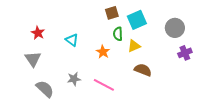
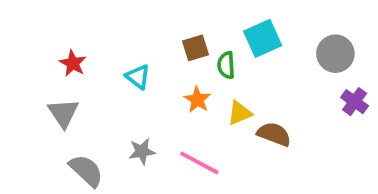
brown square: (112, 13) -> (195, 48), moved
yellow triangle: (134, 46) -> (240, 113), moved
purple cross: (185, 53) -> (355, 102), turned -32

